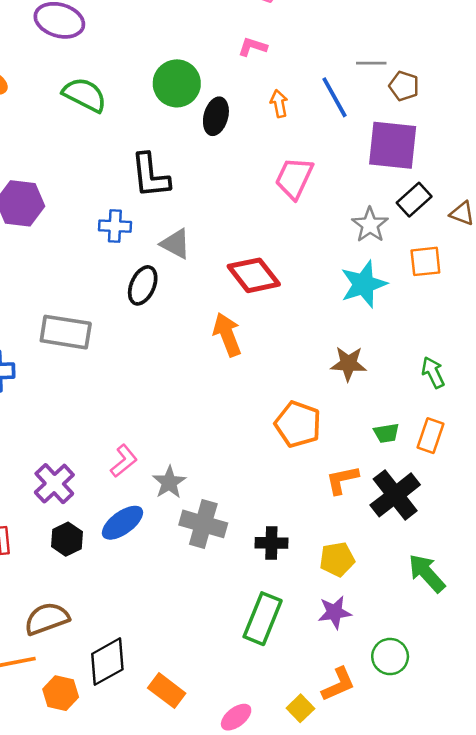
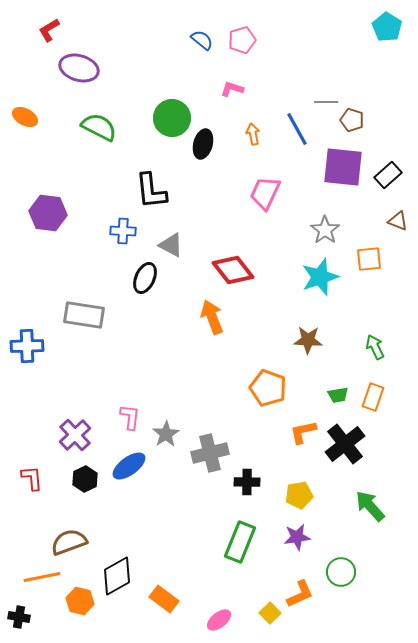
black rectangle: (414, 200) -> (388, 175), moved
pink L-shape: (124, 461) -> (130, 417), turned -44
gray cross: (203, 524) -> (210, 453), moved, turned -30

